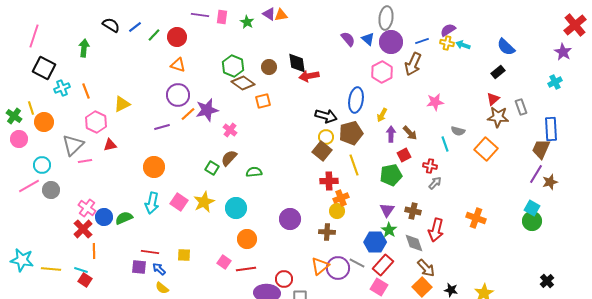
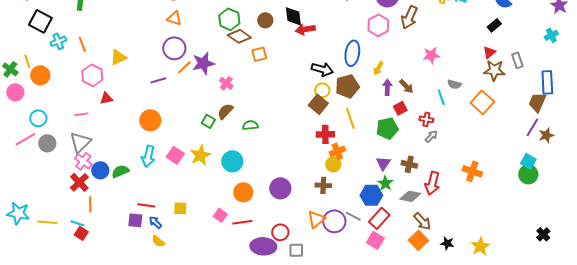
gray triangle: (73, 145) -> (80, 142), moved
purple circle: (290, 219) -> (280, 188), moved
gray diamond: (414, 243) -> (410, 196), turned -60

